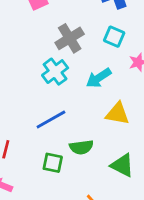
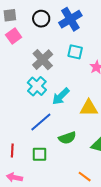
cyan arrow: (99, 78) -> (61, 96), moved
green square: (53, 163) -> (40, 154), moved

